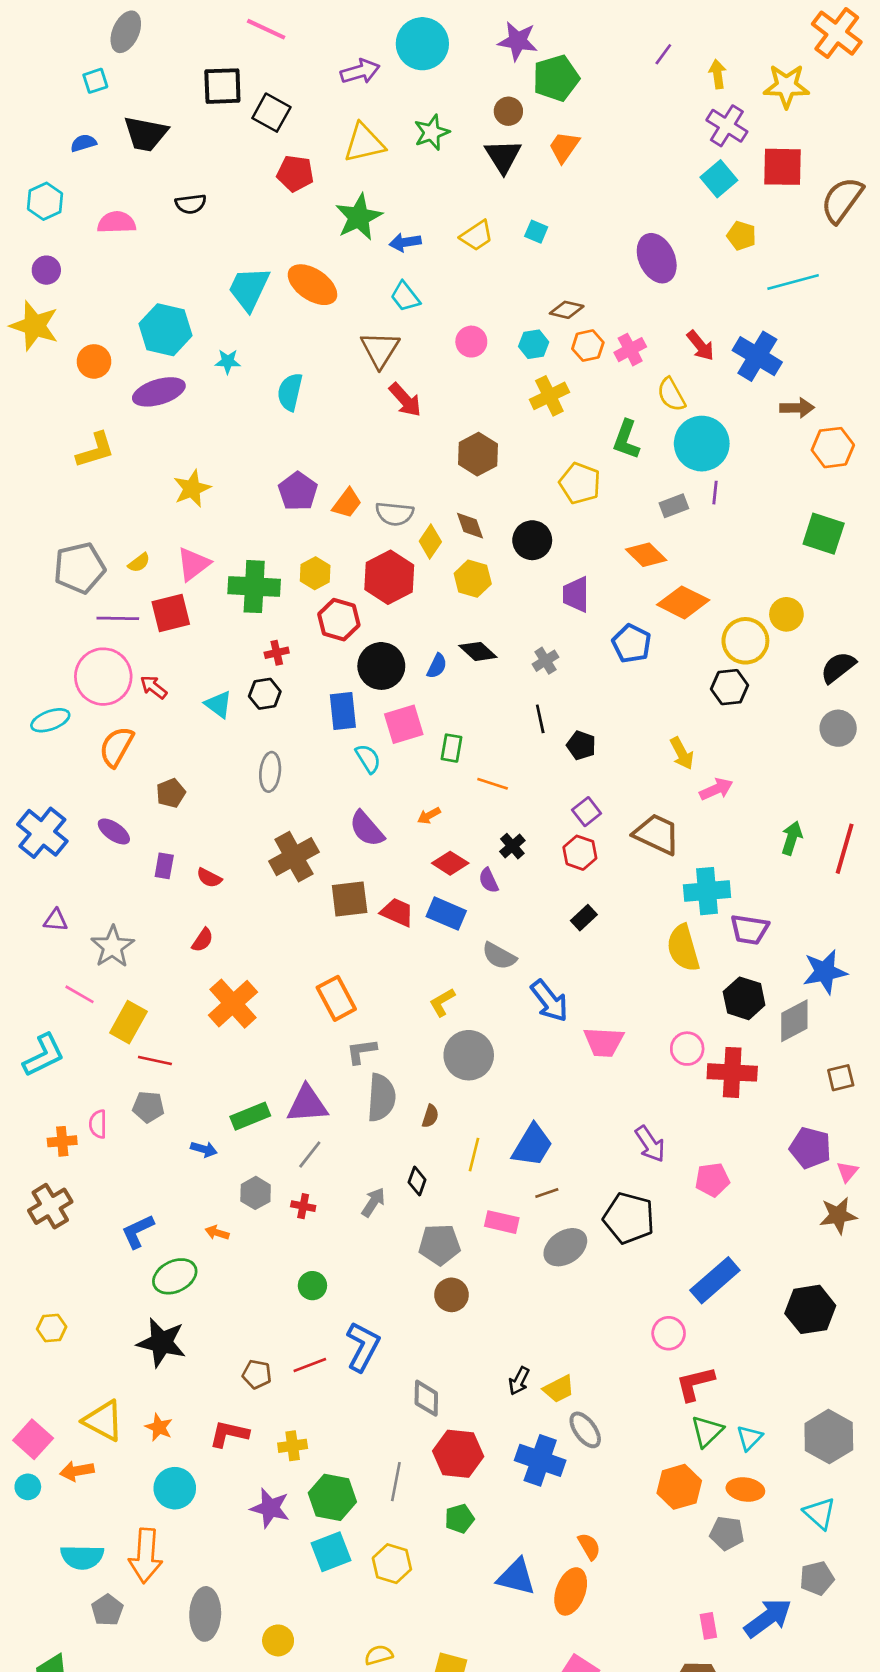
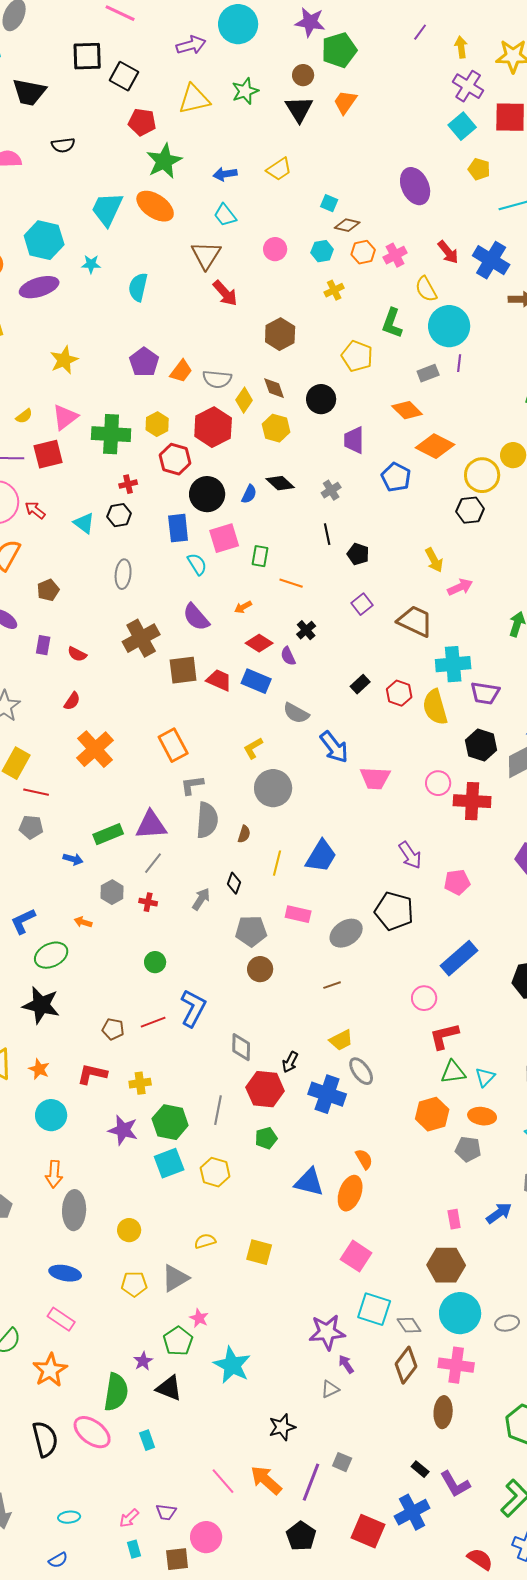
green star: (359, 217) -> (164, 161), moved
cyan square: (536, 232) -> (329, 203), moved
yellow cross: (549, 396) -> (334, 290), size x0.7
red hexagon: (580, 853) -> (399, 693), moved
brown line: (547, 1193) -> (332, 985), moved
black arrow: (519, 1381) -> (290, 1062), moved
green triangle: (707, 1431) -> (453, 1072), turned 36
orange arrow: (146, 1556) -> (54, 1174), moved, size x0.7
blue arrow: (768, 1618) -> (499, 1213), size x0.7

